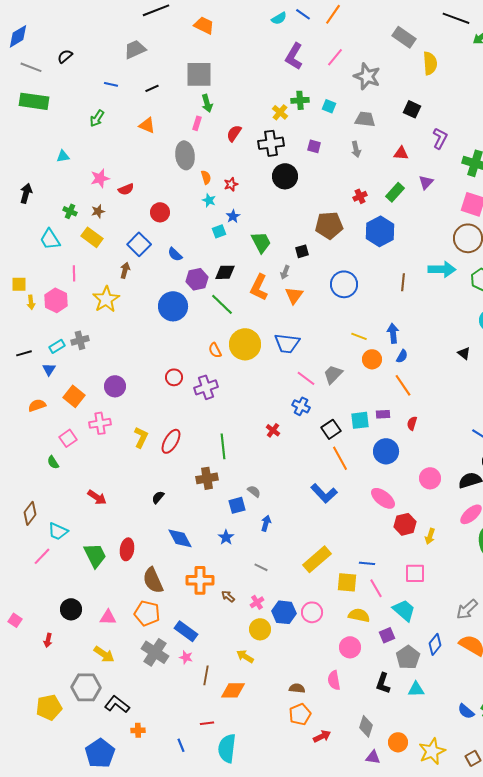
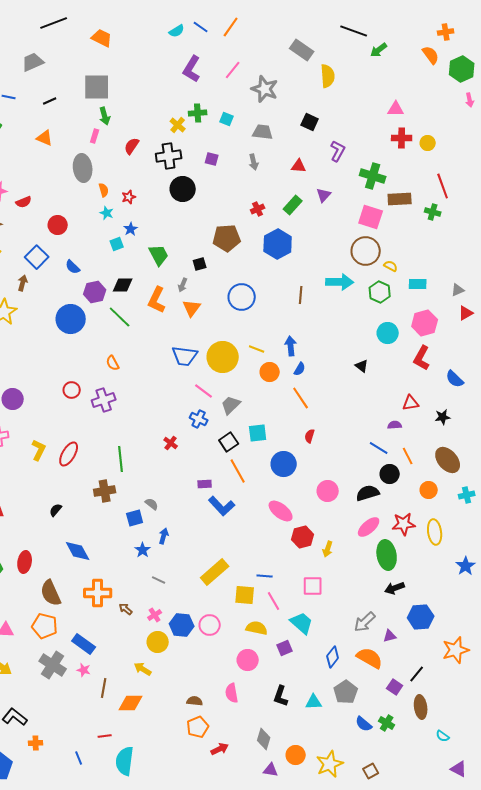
yellow circle: (245, 344) -> (223, 357), moved
gray trapezoid: (333, 374) -> (231, 405), moved
purple rectangle: (383, 414) -> (205, 484), moved
blue star: (226, 537) -> (143, 550), moved
gray pentagon: (408, 657) -> (346, 692), moved

